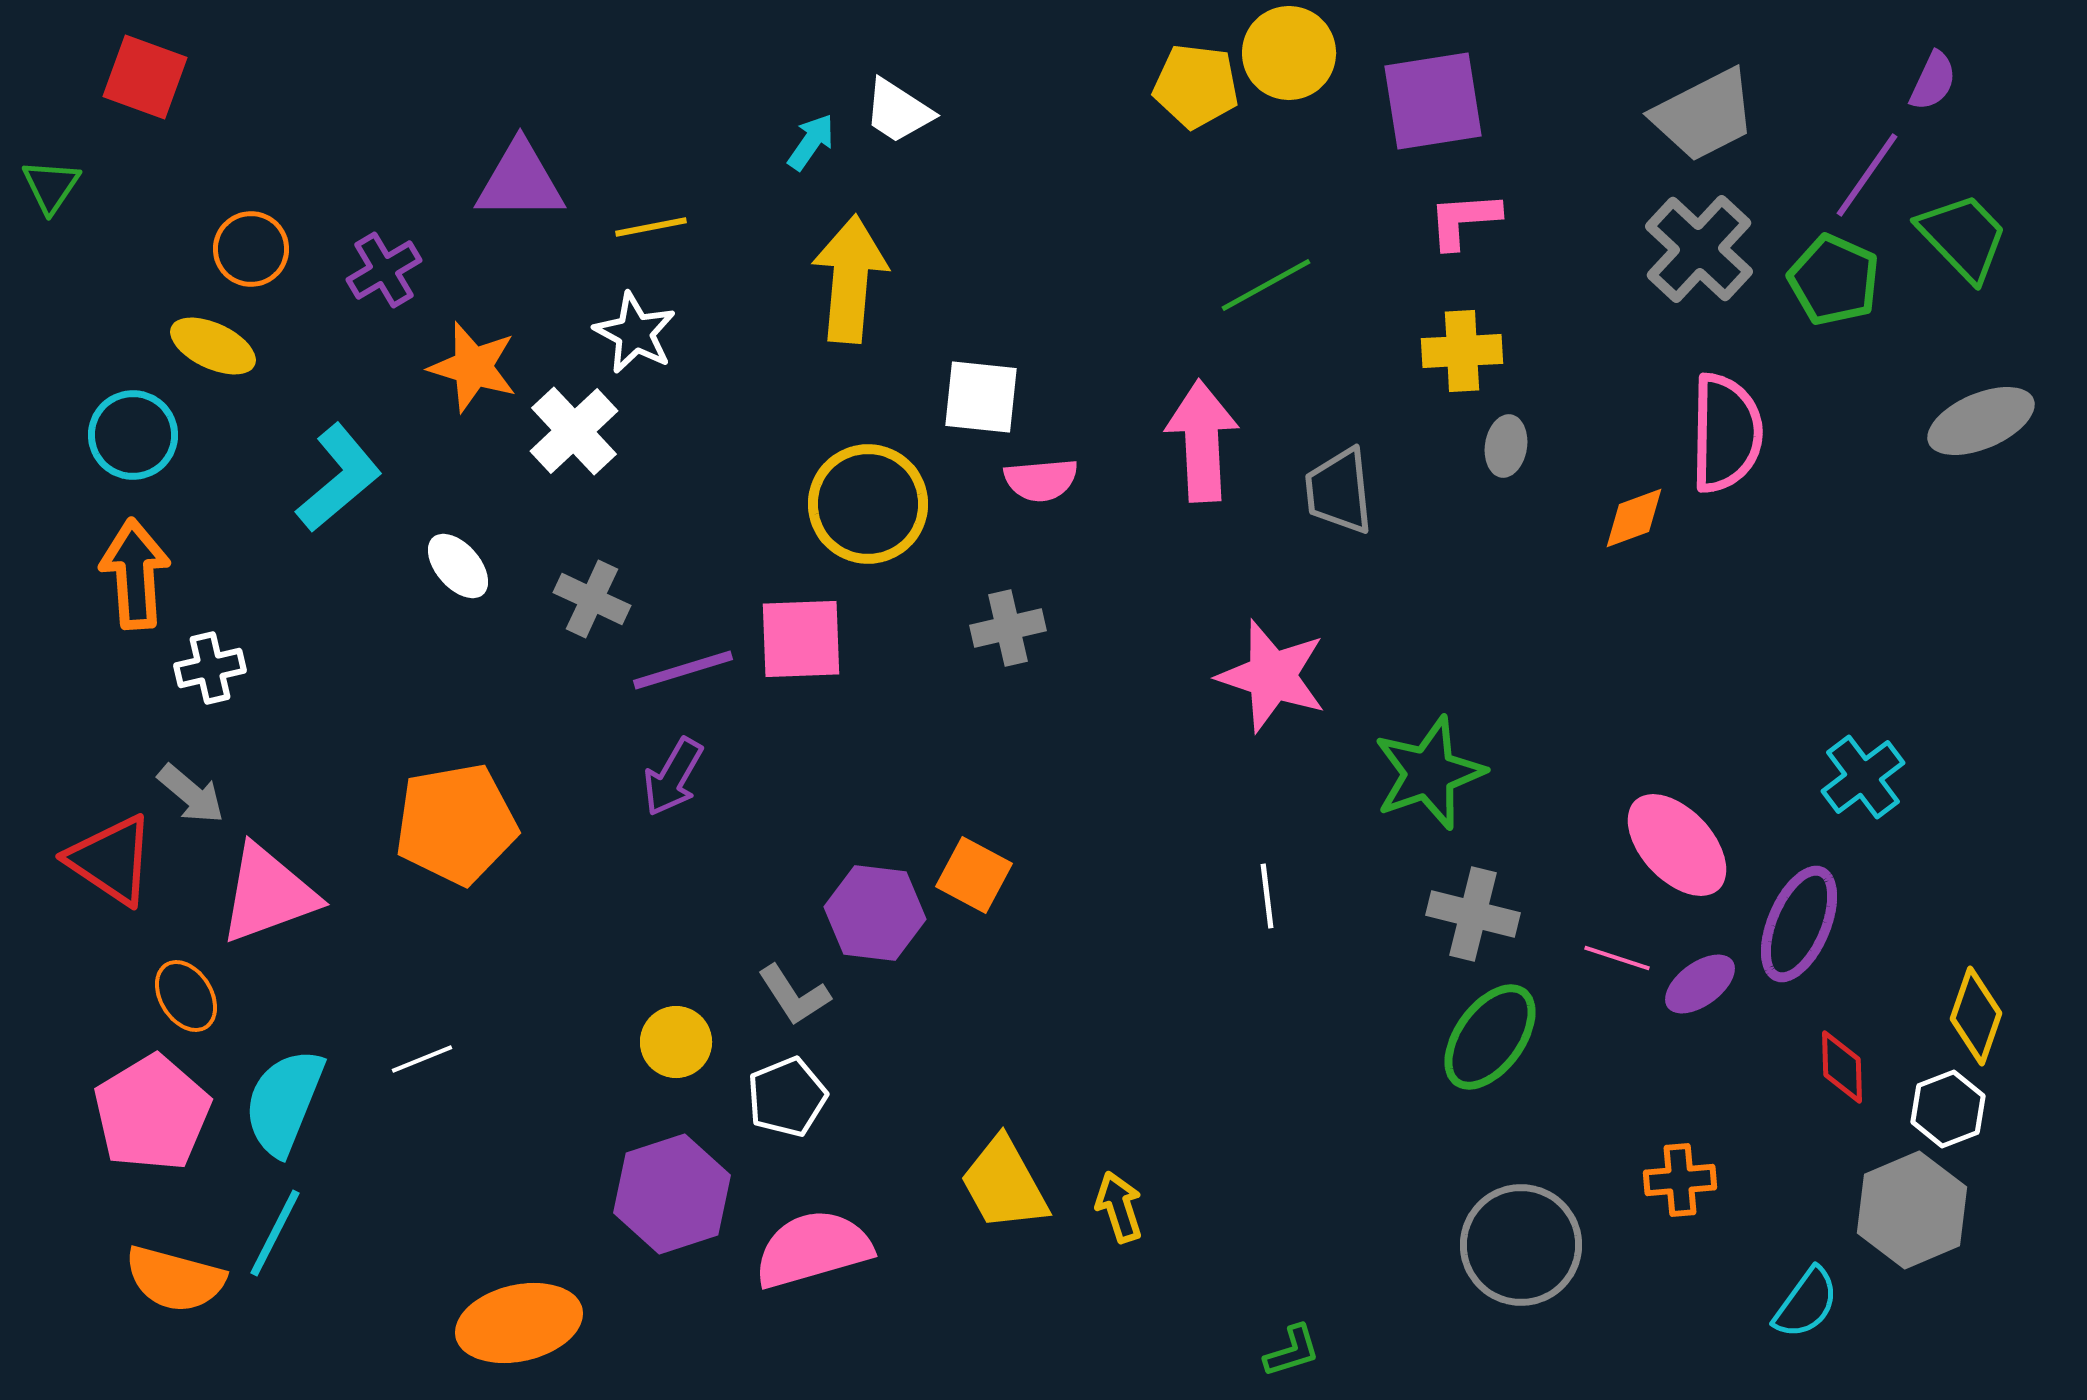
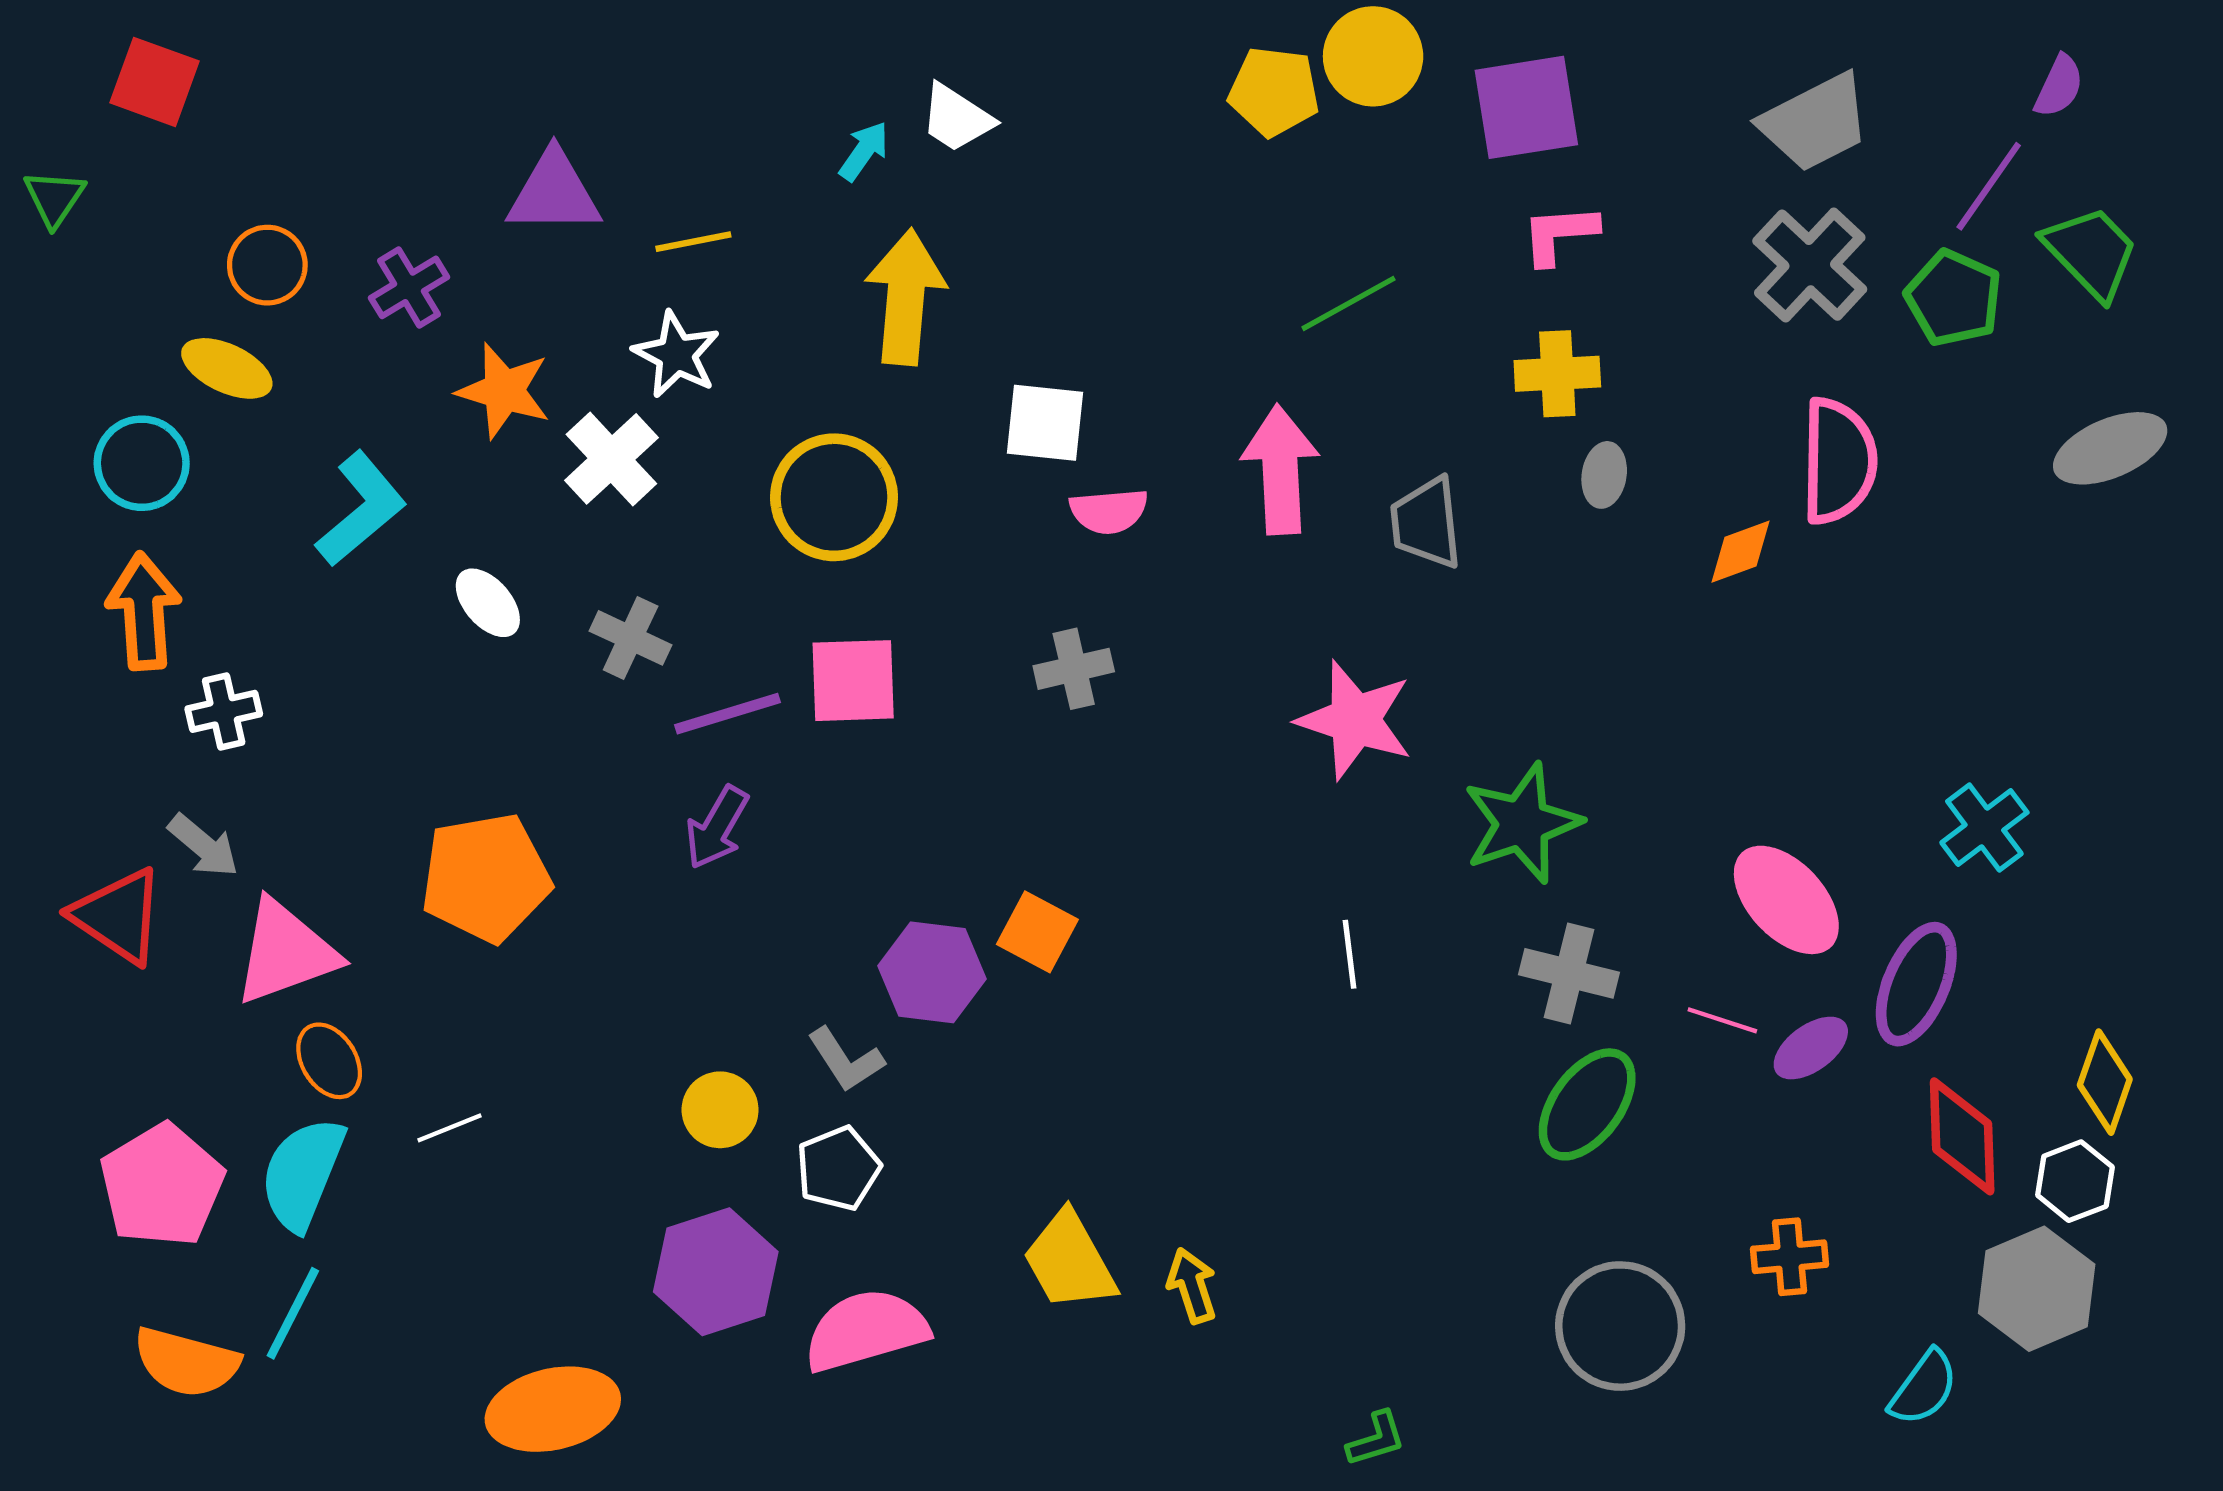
yellow circle: (868, 504) -> (834, 497), moved
orange ellipse: (186, 996) -> (329, 1061), moved
red diamond: (1842, 1067) -> (1962, 1136), size x1.5

